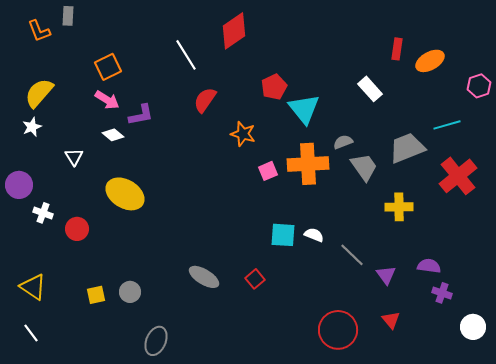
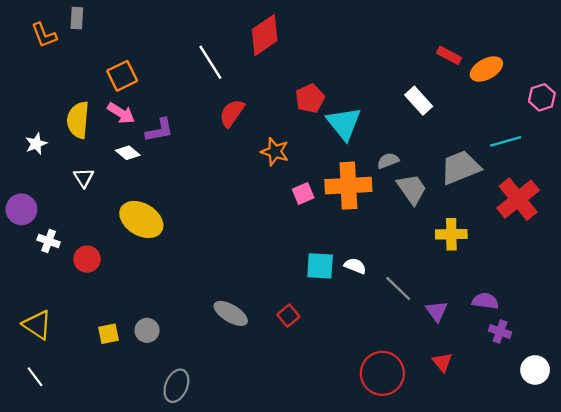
red rectangle: (397, 49) -> (449, 55), turned -70
yellow semicircle: (39, 93) -> (78, 120), moved, turned -36

